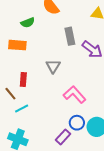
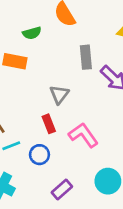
red rectangle: (23, 79) -> (49, 124), moved, turned -32
blue circle: (77, 123) -> (39, 155), moved

